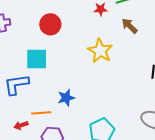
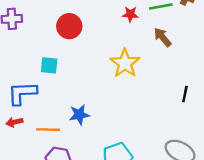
cyan square: (37, 59) -> (49, 65), size x0.7
red arrow: (21, 125) -> (14, 122), moved

